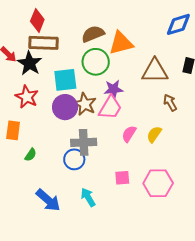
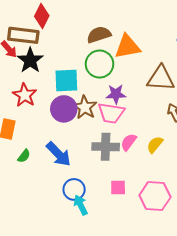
brown rectangle: (44, 43) -> (23, 35), moved
pink trapezoid: (110, 108) -> (111, 113), turned 64
gray cross: (84, 142) -> (106, 147), moved
blue circle: (74, 159) -> (74, 189), moved
blue arrow: (48, 200) -> (59, 154), moved

